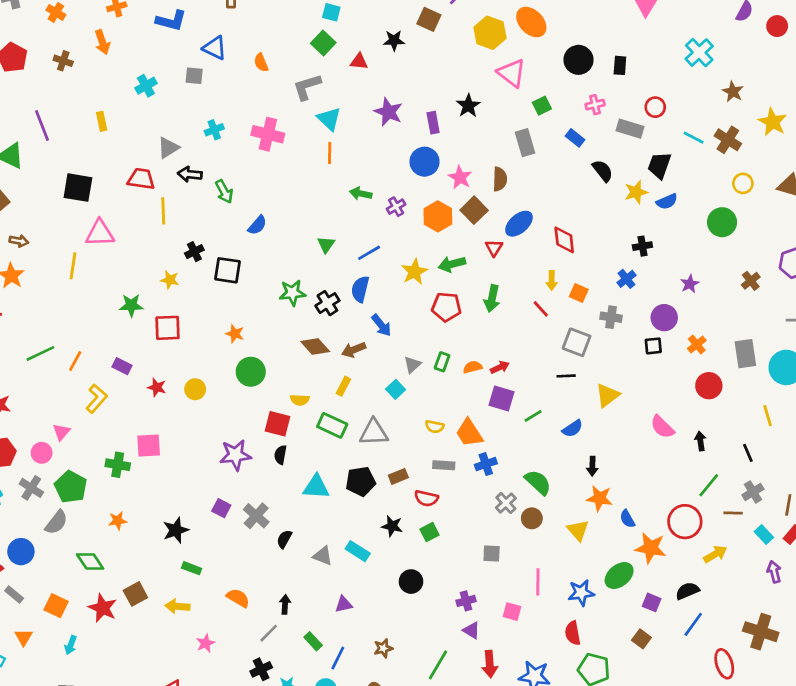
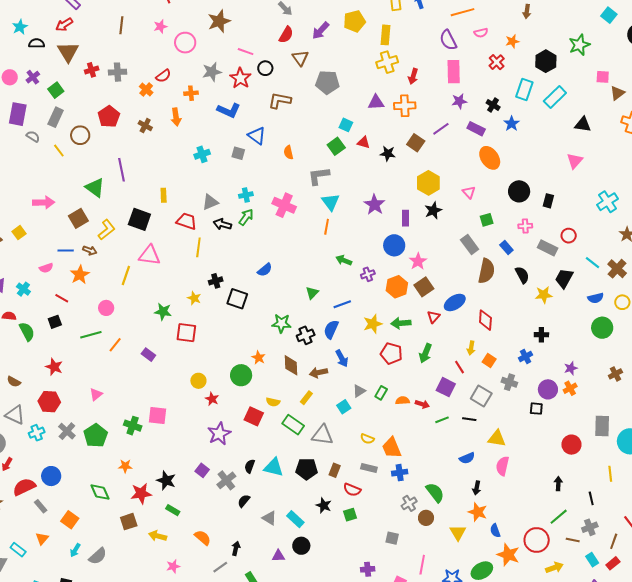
yellow hexagon: (490, 33) -> (428, 183), moved
red triangle: (359, 61) -> (364, 142), moved
pink triangle: (512, 73) -> (469, 192), size x0.6
yellow rectangle: (102, 121) -> (164, 195), moved
gray rectangle: (525, 143) -> (470, 245), turned -30
brown semicircle: (500, 179) -> (486, 271), moved, size x1.4
green arrow: (224, 192) -> (246, 217), moved, turned -126
blue semicircle: (667, 201) -> (596, 298), moved
orange star: (235, 334) -> (259, 358), moved
orange cross: (697, 345) -> (570, 388), moved
brown diamond: (315, 347) -> (291, 365), turned 30
red arrow: (500, 367) -> (422, 404), turned 32
red star: (157, 387) -> (212, 399), moved
yellow triangle: (607, 395) -> (497, 438), turned 36
purple square: (501, 398) -> (446, 387), moved
yellow L-shape: (96, 399) -> (107, 230), moved
green line: (533, 416) -> (442, 420), moved
pink semicircle: (662, 427) -> (503, 466), moved, turned 48
pink circle: (42, 453) -> (106, 308), moved
purple star: (235, 455) -> (219, 434), turned -30
black semicircle: (280, 455) -> (250, 466), moved
brown rectangle: (398, 476) -> (335, 470), turned -56
gray semicircle: (56, 522) -> (98, 556), moved
black star: (176, 530) -> (166, 480), turned 30
black circle: (411, 582) -> (301, 546), moved
red star: (103, 608) -> (141, 493), moved, turned 30

